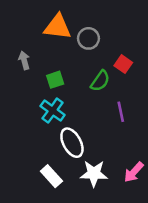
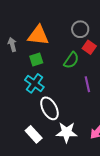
orange triangle: (58, 27) -> (38, 35), moved
gray circle: (88, 38) -> (80, 29), moved

